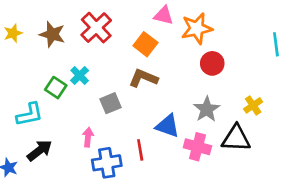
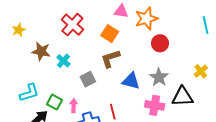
yellow star: (13, 33) -> (19, 30), moved
brown star: (52, 34) -> (41, 51), moved
brown L-shape: (143, 78) -> (110, 59), turned -35
green square: (56, 88) -> (54, 102), moved
yellow cross: (253, 105) -> (201, 71), moved
blue triangle: (168, 126) -> (131, 81), moved

